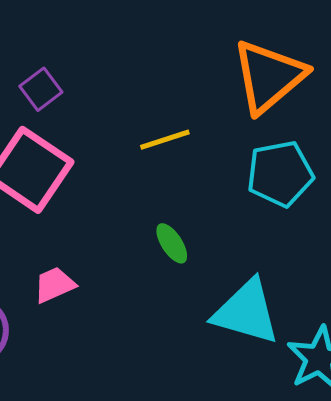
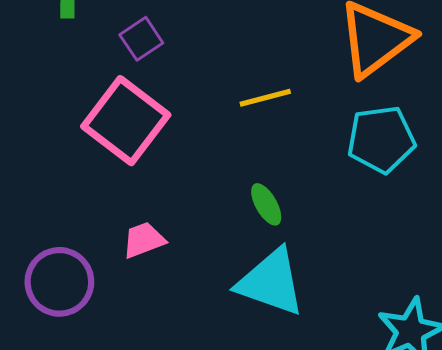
cyan triangle: (246, 312) -> (271, 282), moved

